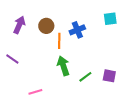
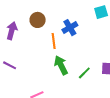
brown circle: (46, 26) -> (38, 20), moved

